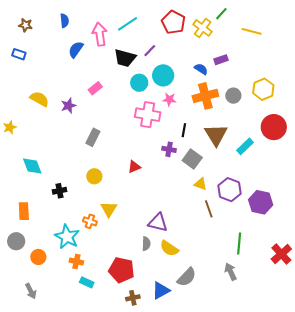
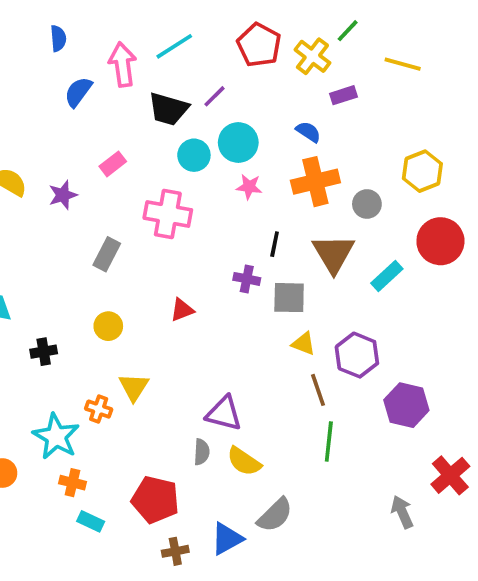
purple rectangle: (221, 60) -> (344, 95), moved
gray circle: (233, 96) -> (367, 204), moved
pink cross: (148, 115) -> (168, 214), moved
gray square: (192, 159) -> (289, 298), turned -36
purple hexagon: (261, 202) -> (406, 405), moved
green line: (239, 244) -> (329, 442), moved
gray arrow: (231, 272) -> (402, 512), moved

